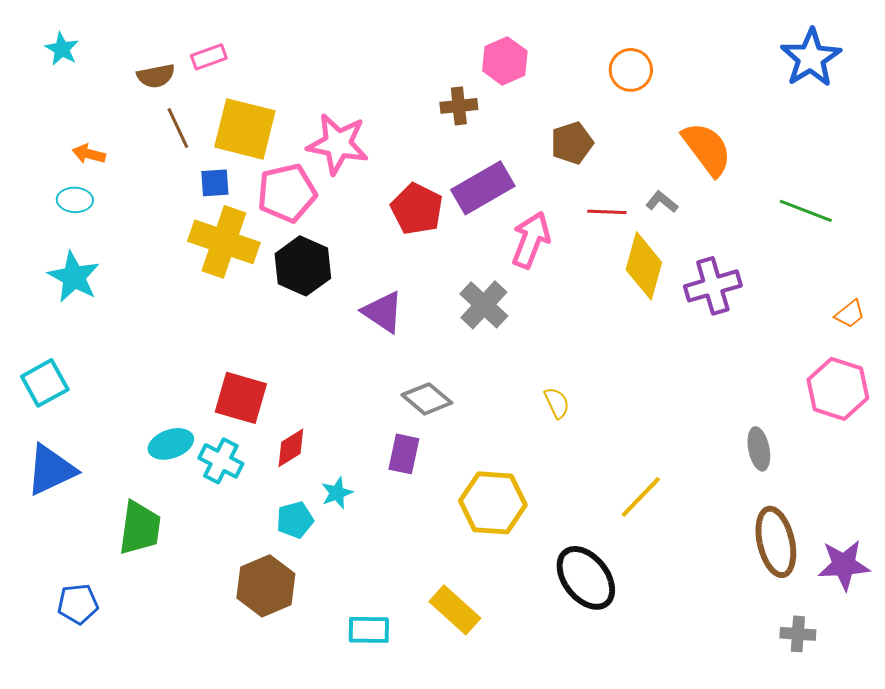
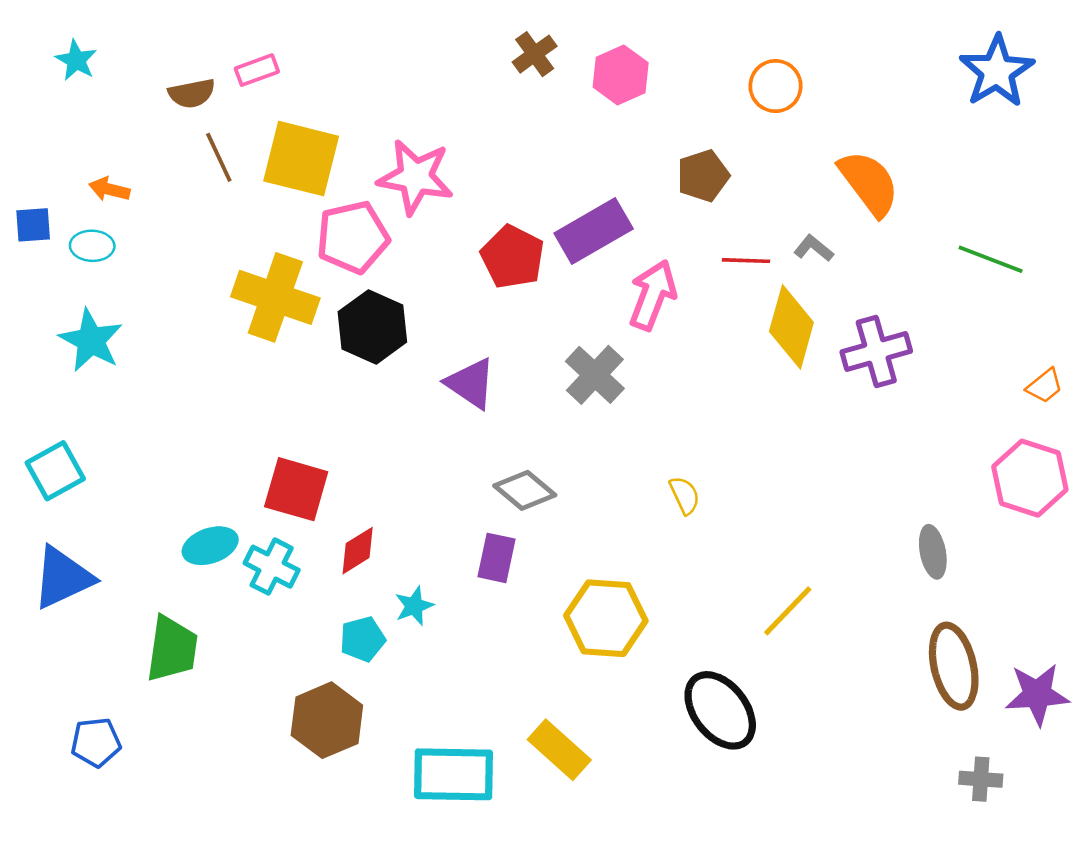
brown cross: (459, 106) -> (535, 54), moved, turned -30
blue square: (215, 183) -> (33, 225), moved
cyan rectangle: (369, 630) -> (453, 774), size x1.6

